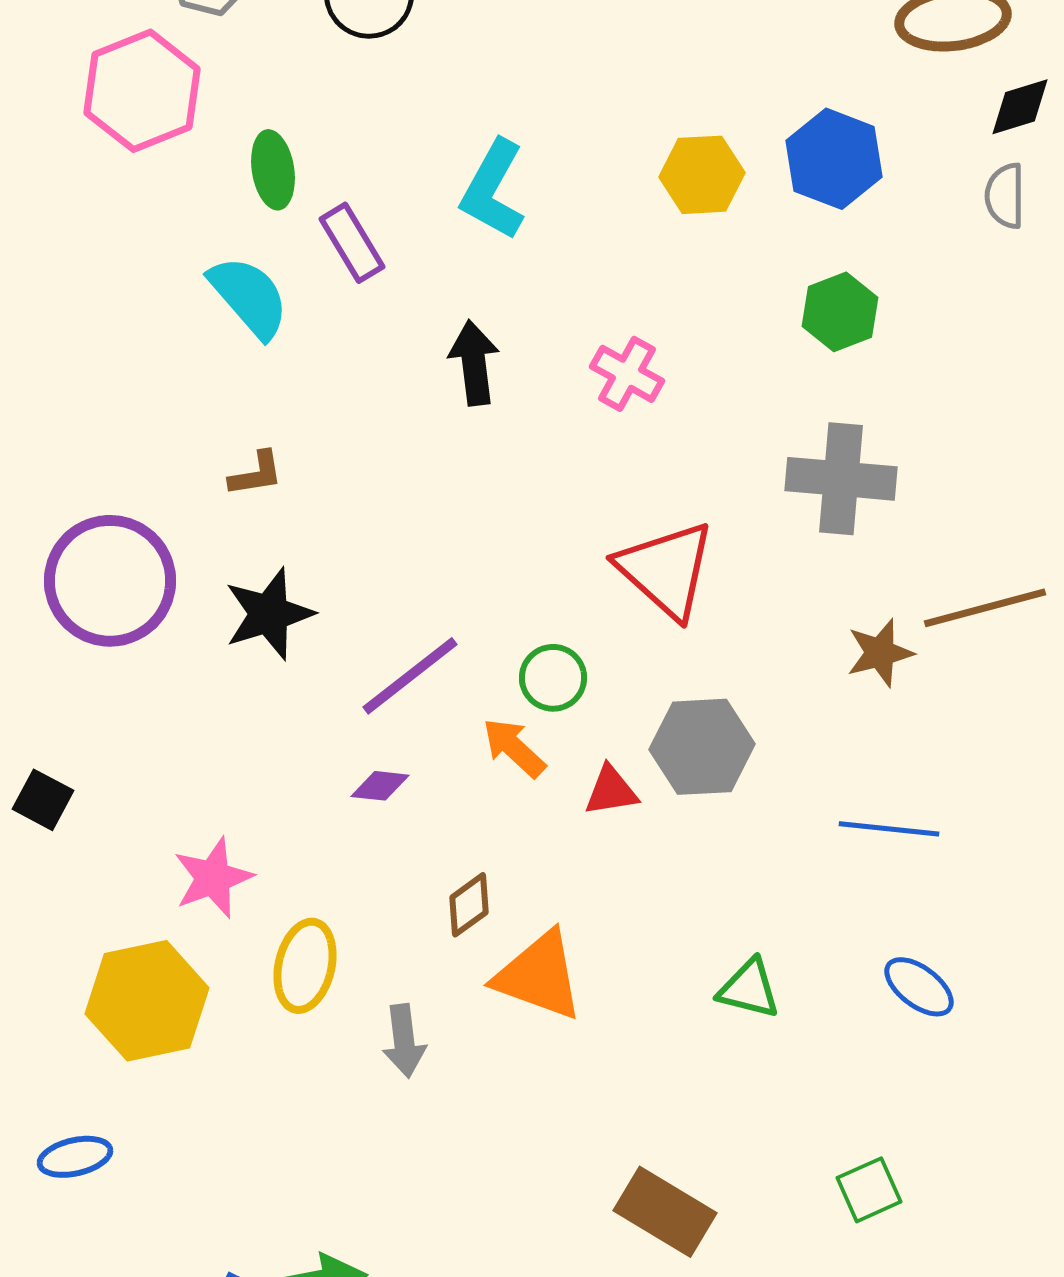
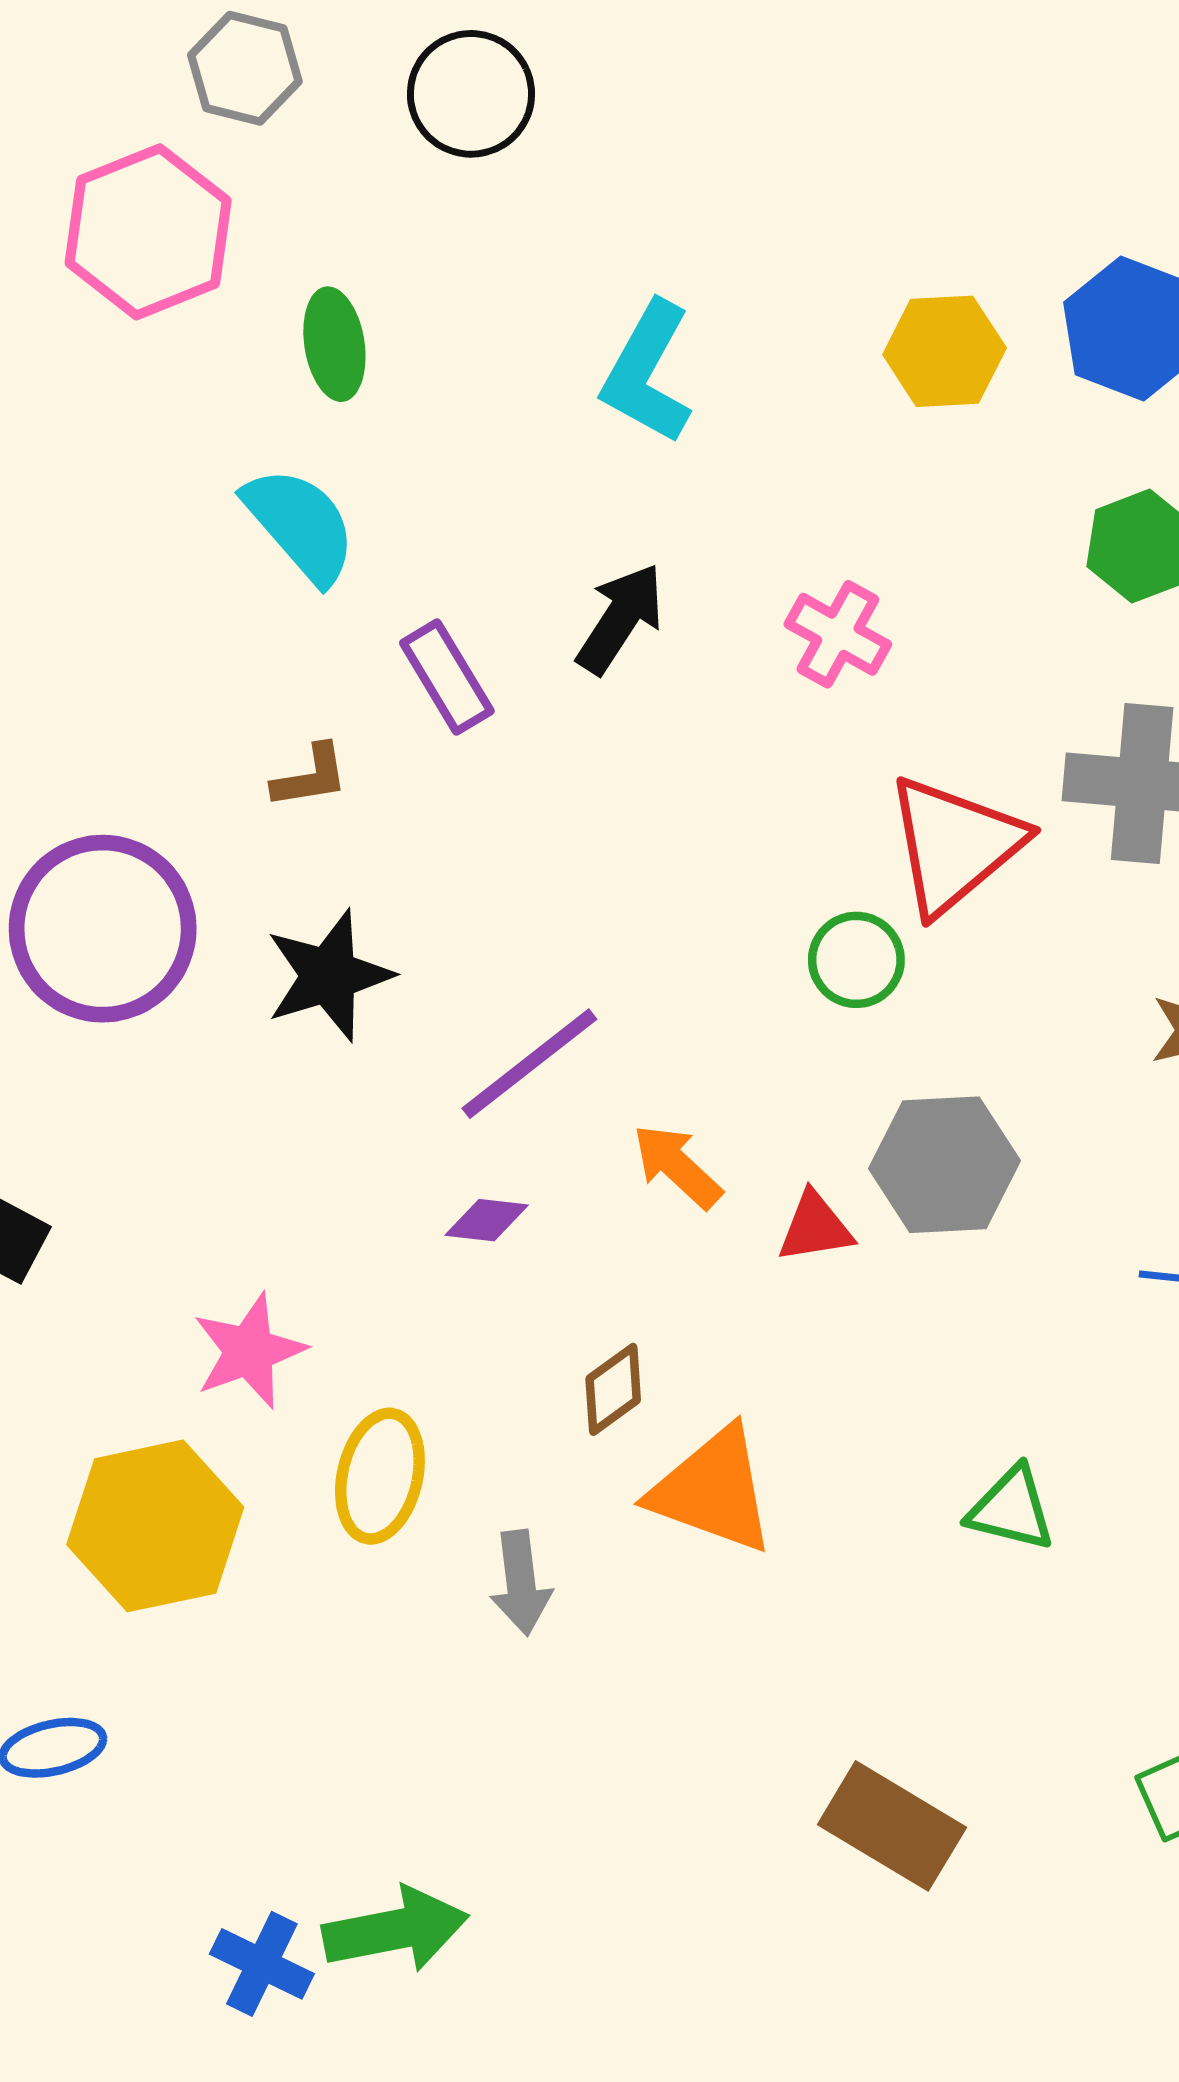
purple rectangle: (352, 243) -> (447, 677), moved
black arrow: (474, 363) -> (620, 619), turned 40
red triangle: (666, 570) -> (954, 845), moved, turned 38
green circle: (553, 678) -> (856, 960), moved

